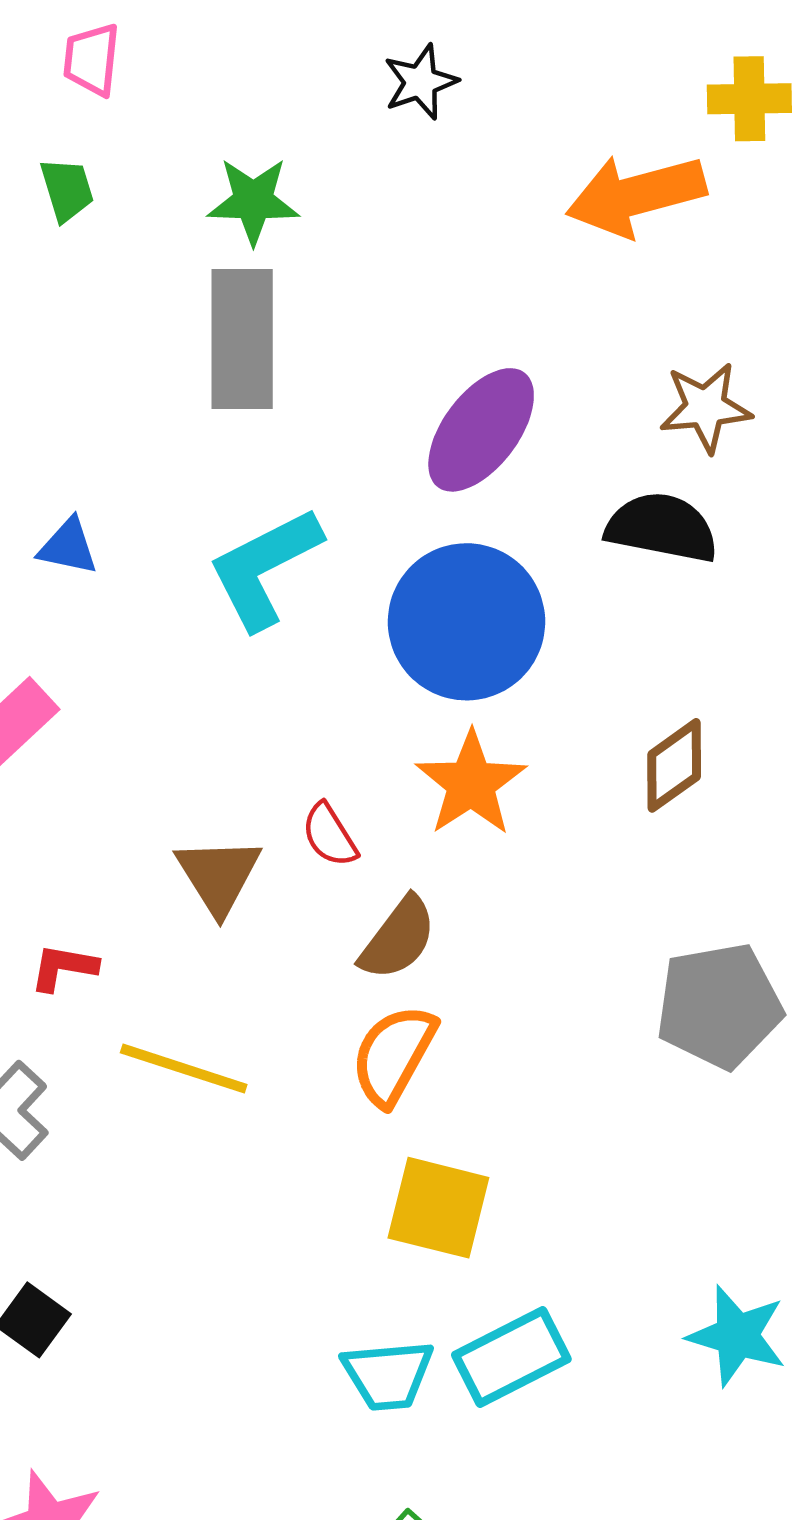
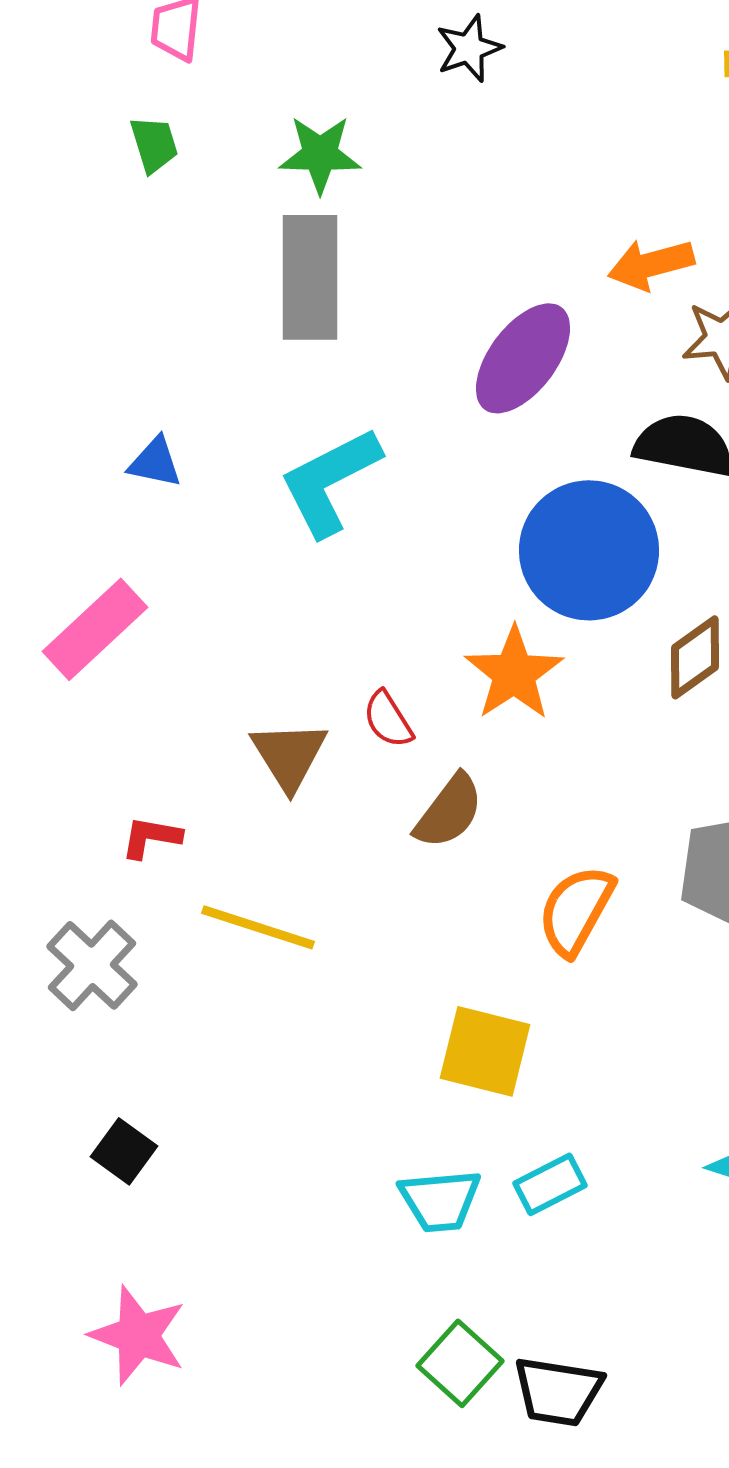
orange arrow: (636, 195) -> (651, 264), moved, size x0.7
blue circle: (467, 622) -> (589, 550), moved
orange semicircle: (394, 1055) -> (576, 910), moved
cyan rectangle: (511, 1357) -> (550, 1184), size x0.7

